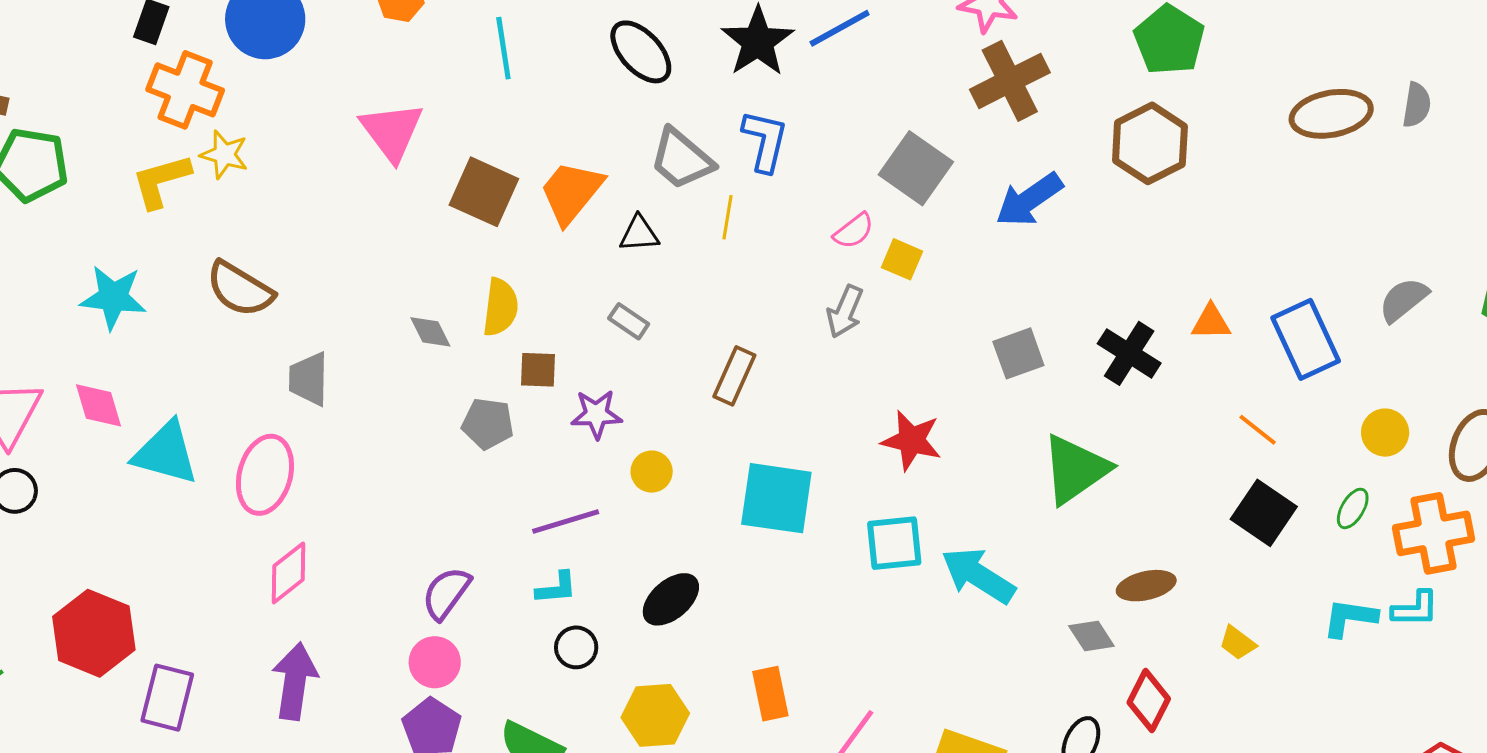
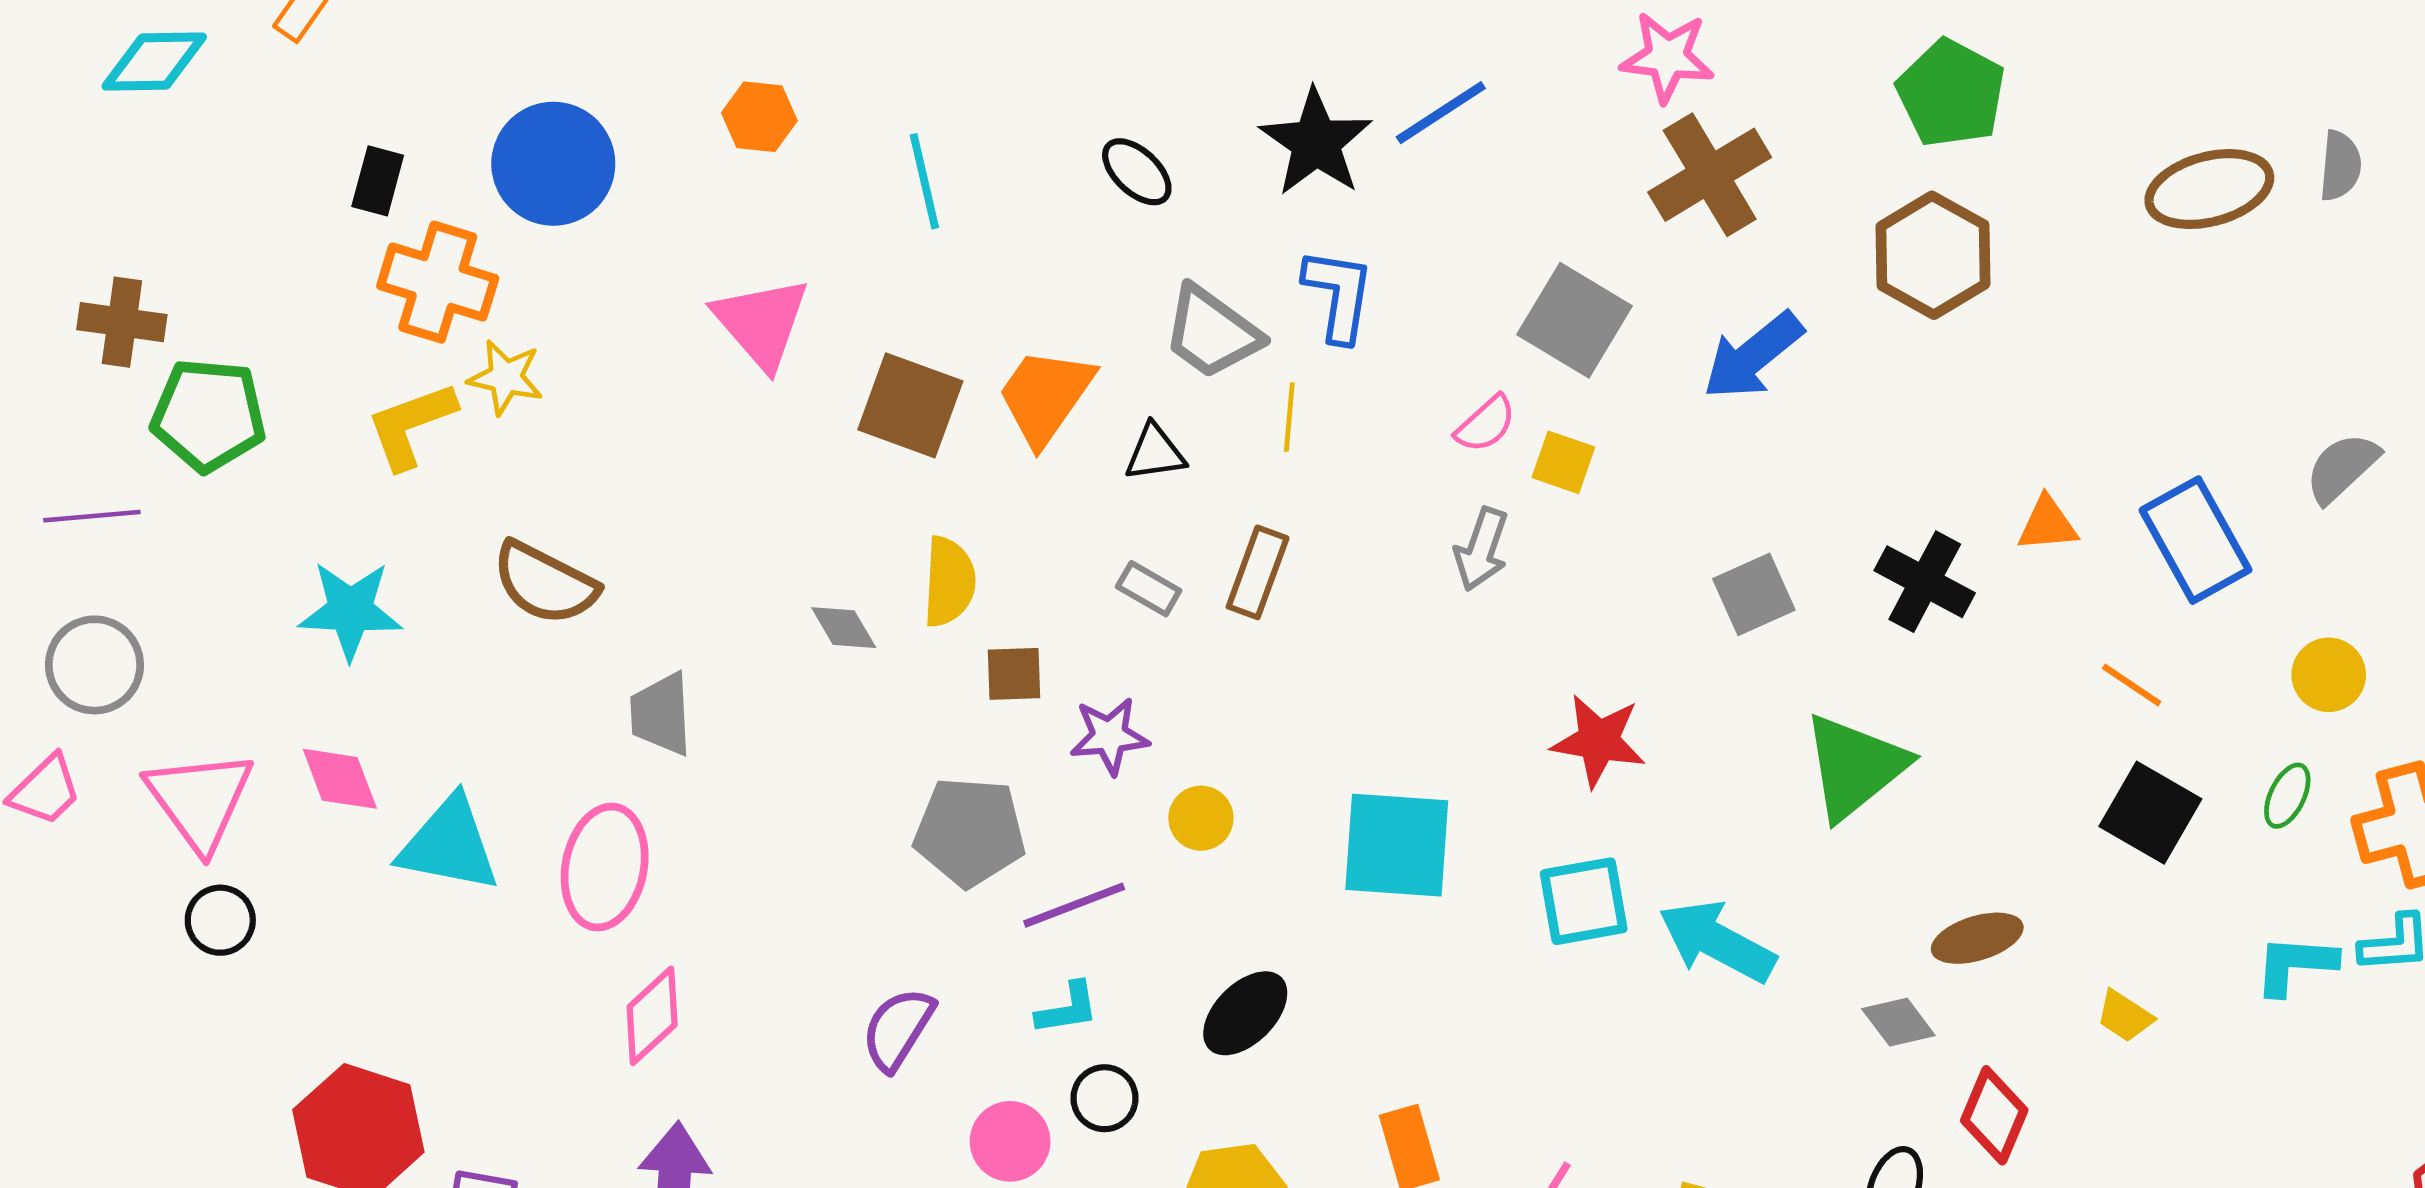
black ellipse: (641, 52) -> (1137, 172), size x0.7
brown rectangle: (734, 376) -> (1258, 572), moved
gray pentagon: (488, 424) -> (970, 832), moved, size x1.4
pink circle: (435, 662) -> (1010, 1141), moved

